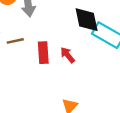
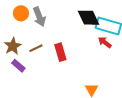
red arrow: (68, 55) -> (105, 42), moved

